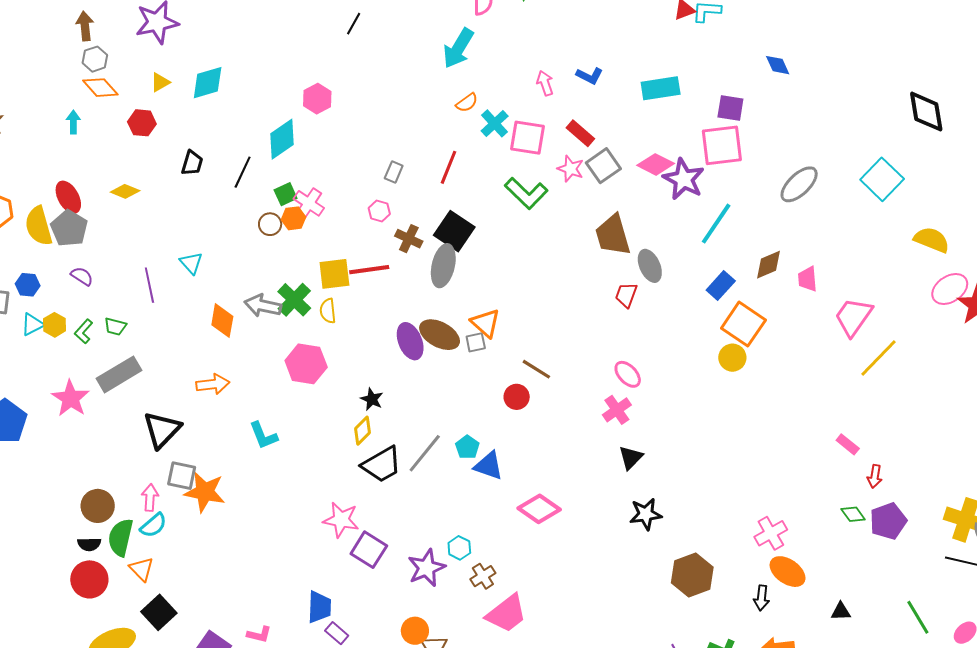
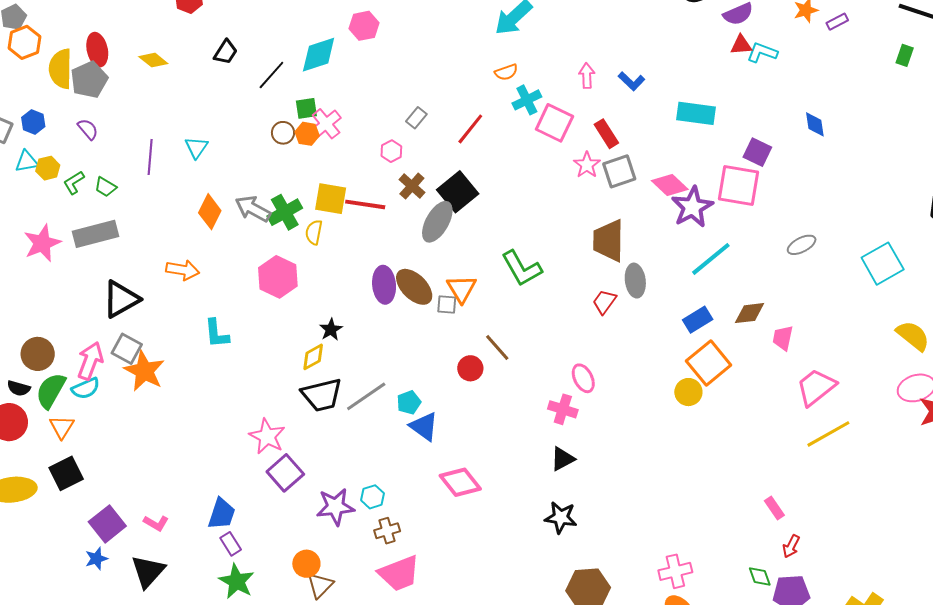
gray ellipse: (799, 184) -> (802, 245), size x0.7
green L-shape: (526, 193) -> (522, 268), moved
pink cross: (617, 410) -> (563, 409), turned 36
pink arrow: (150, 498) -> (90, 361), size x1.4

